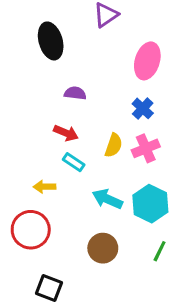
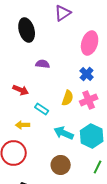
red arrow: (66, 133) -> (21, 90), moved

